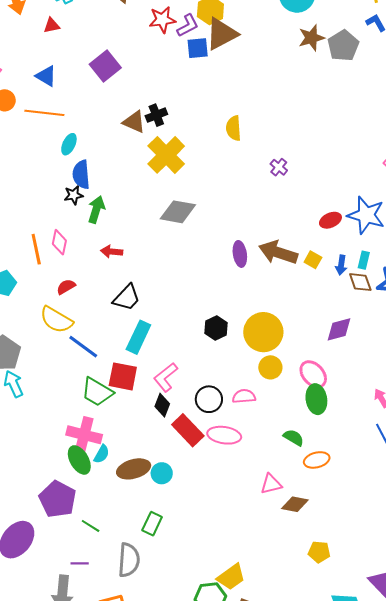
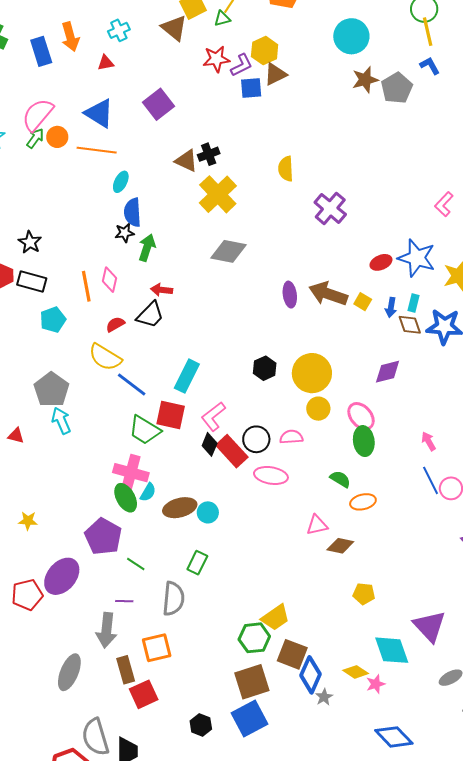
brown triangle: (222, 34) -> (275, 74), size x0.7
blue triangle: (46, 76) -> (99, 113), size x1.4
purple cross: (279, 167) -> (330, 208), size x1.8
black trapezoid: (127, 298) -> (150, 315), moved
red rectangle: (188, 430) -> (232, 451), moved

